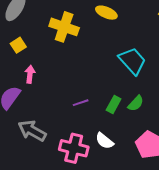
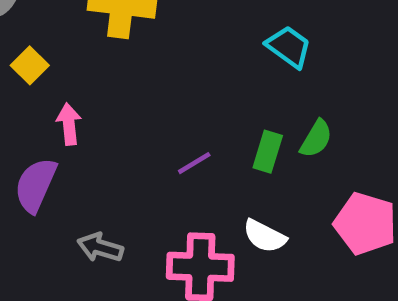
cyan trapezoid: (132, 61) -> (289, 47), size x0.7
gray arrow: (32, 131) -> (100, 247), size x0.7

